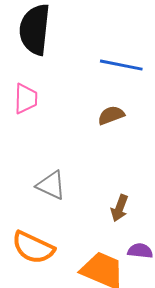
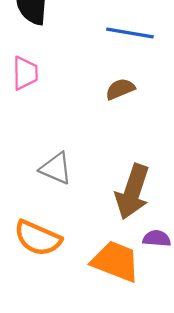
brown arrow: (120, 208) -> (132, 192), size x1.8

